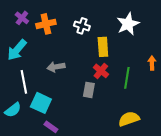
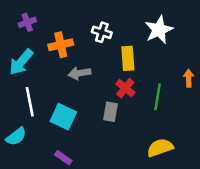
purple cross: (22, 18) -> (27, 22), turned 32
orange cross: (46, 24) -> (61, 45), moved
gray arrow: (56, 67) -> (79, 73), moved
cyan square: (41, 103) -> (63, 117), moved

